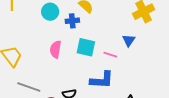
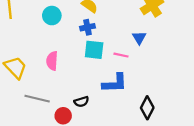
blue cross: (72, 21) -> (87, 27), moved
pink semicircle: (56, 49) -> (52, 61), moved

